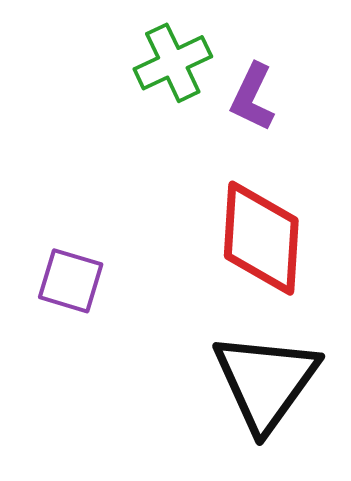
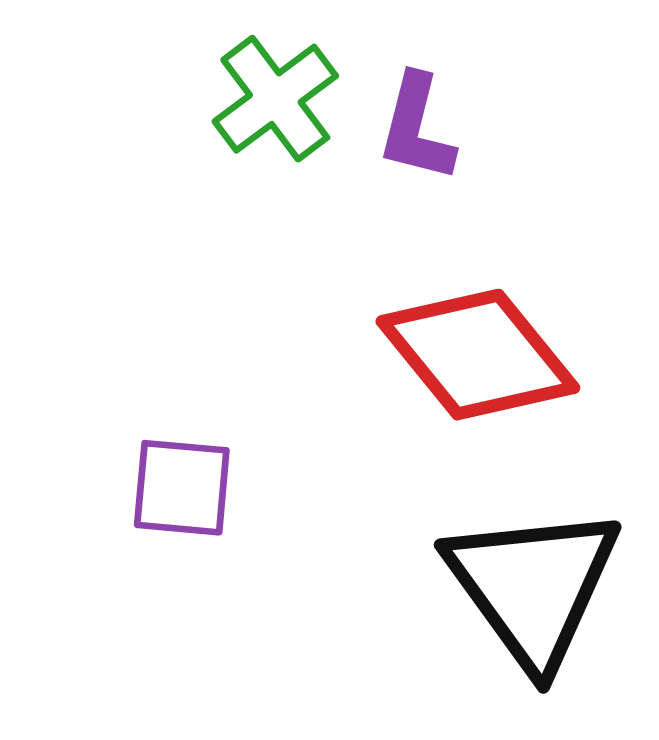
red diamond: (261, 238) -> (478, 355), turned -31

